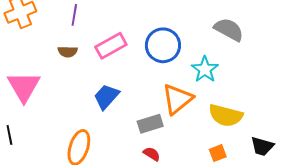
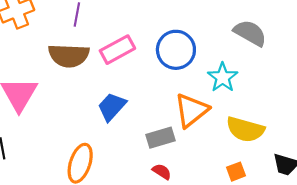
brown semicircle: (68, 52) -> (69, 56), size x1.8

